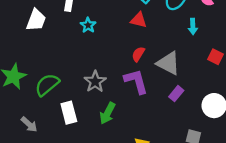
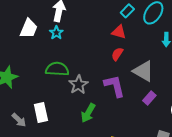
cyan star: (88, 25) -> (56, 33), moved
red semicircle: (138, 54) -> (117, 54), moved
green semicircle: (47, 85) -> (57, 69), moved, turned 40
white rectangle: (69, 113) -> (41, 112), moved

